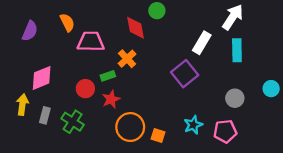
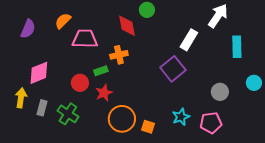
orange semicircle: (67, 22) -> (63, 21), turned -108
cyan rectangle: (237, 50) -> (237, 47), moved
orange cross: (127, 59) -> (119, 55), turned 30

